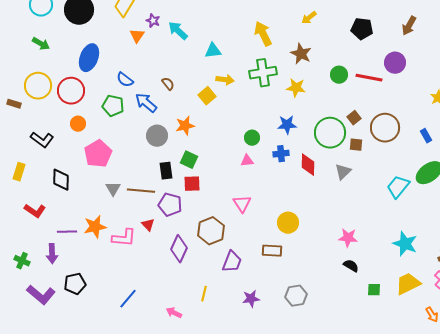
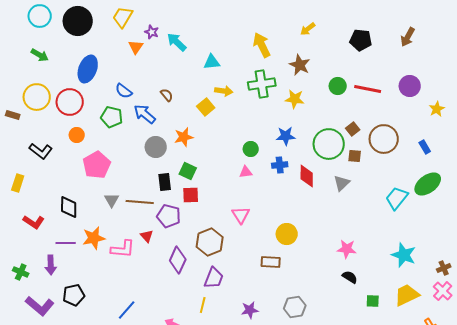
purple circle: (395, 63) -> (410, 86), moved
black diamond: (61, 180) -> (69, 207), moved
purple trapezoid: (232, 262) -> (214, 278), moved

